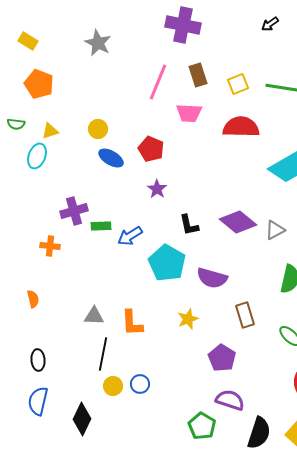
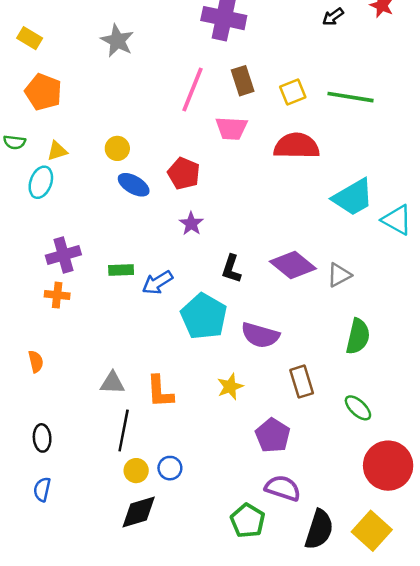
purple cross: (74, 211) -> (63, 255), moved
black L-shape: (189, 225) -> (231, 269), turned 30
blue semicircle: (38, 401) -> (42, 489), size x0.7
black diamond: (82, 419) -> (139, 512), moved, turned 48

